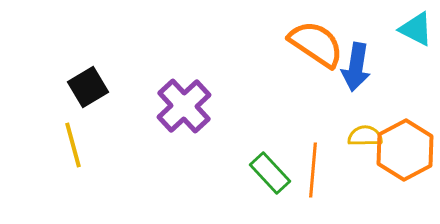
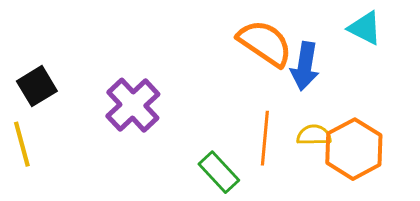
orange line: (313, 170) -> (265, 138), moved

